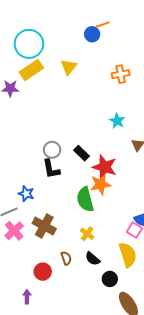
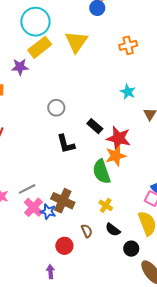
yellow triangle: (69, 67) -> (76, 42), size x1.4
gray circle: (52, 150) -> (56, 108), moved
blue star: (26, 194) -> (48, 212), moved

